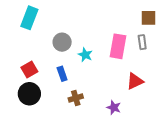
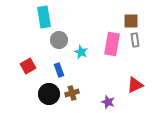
cyan rectangle: (29, 18) -> (44, 17), moved, turned -30
brown square: (149, 18) -> (131, 21), moved
red triangle: (135, 81) -> (135, 85), moved
black circle: (29, 94) -> (49, 94), moved

